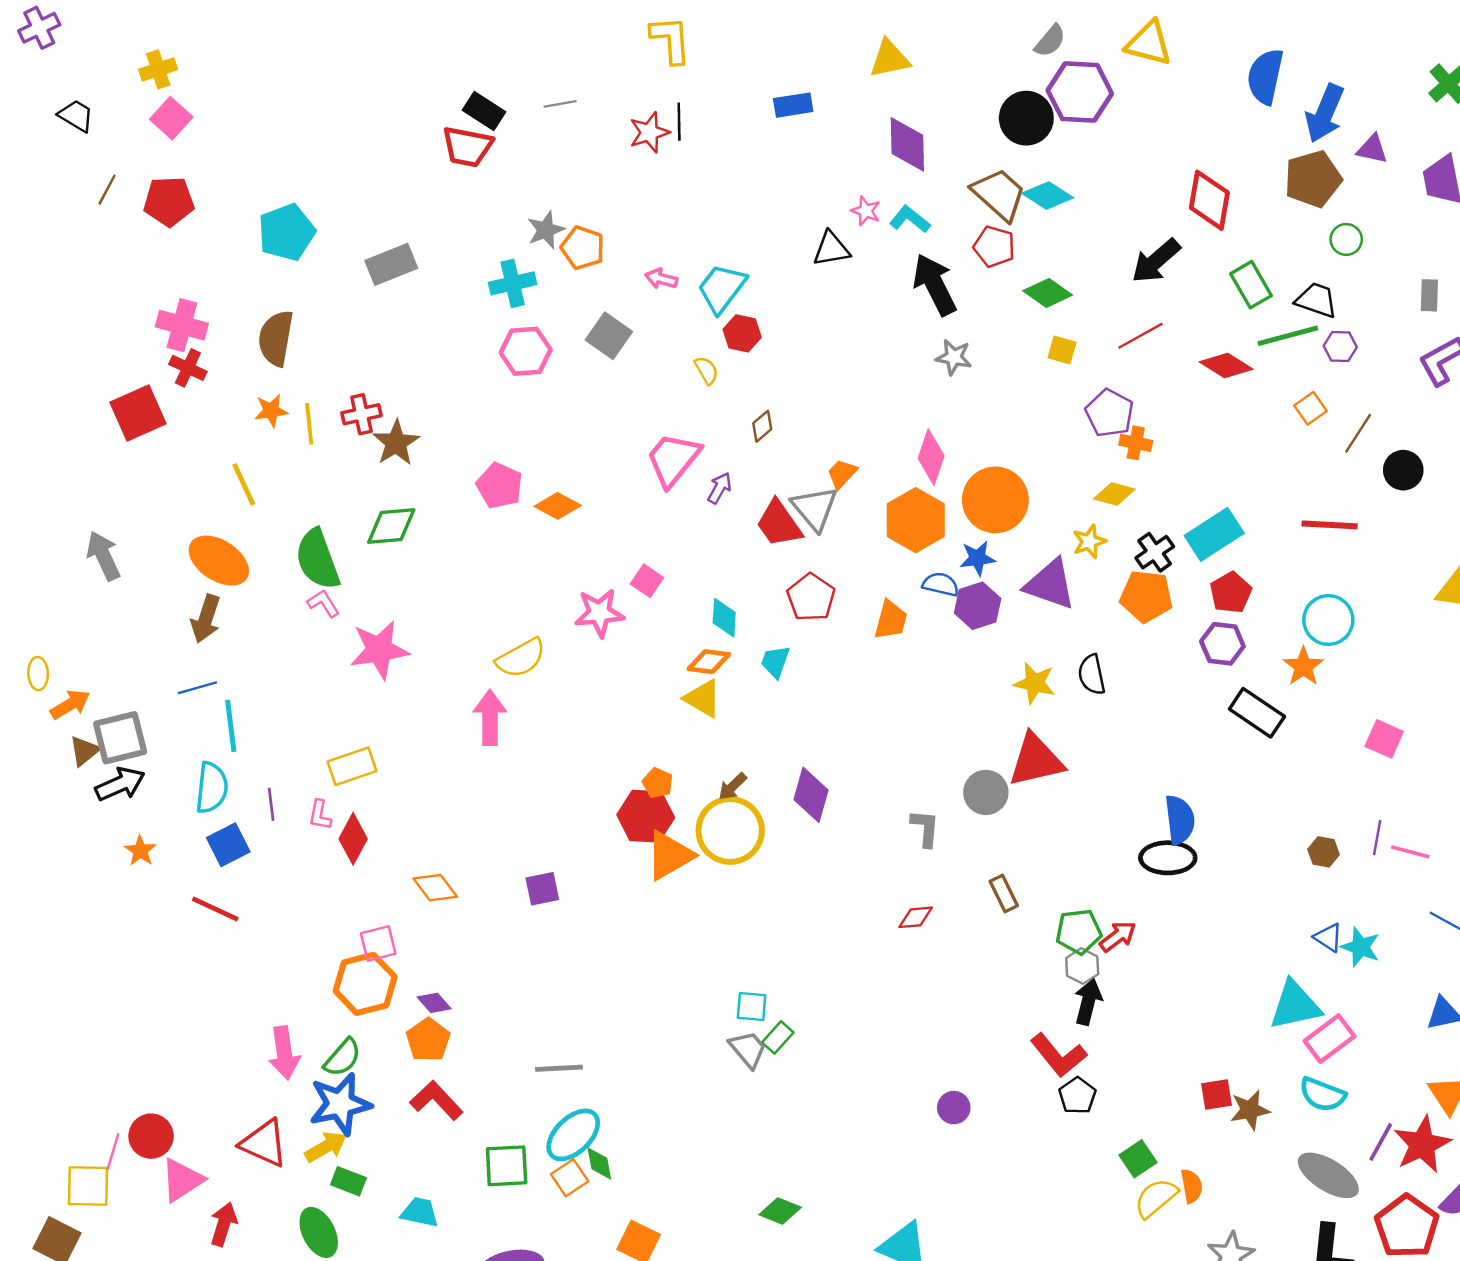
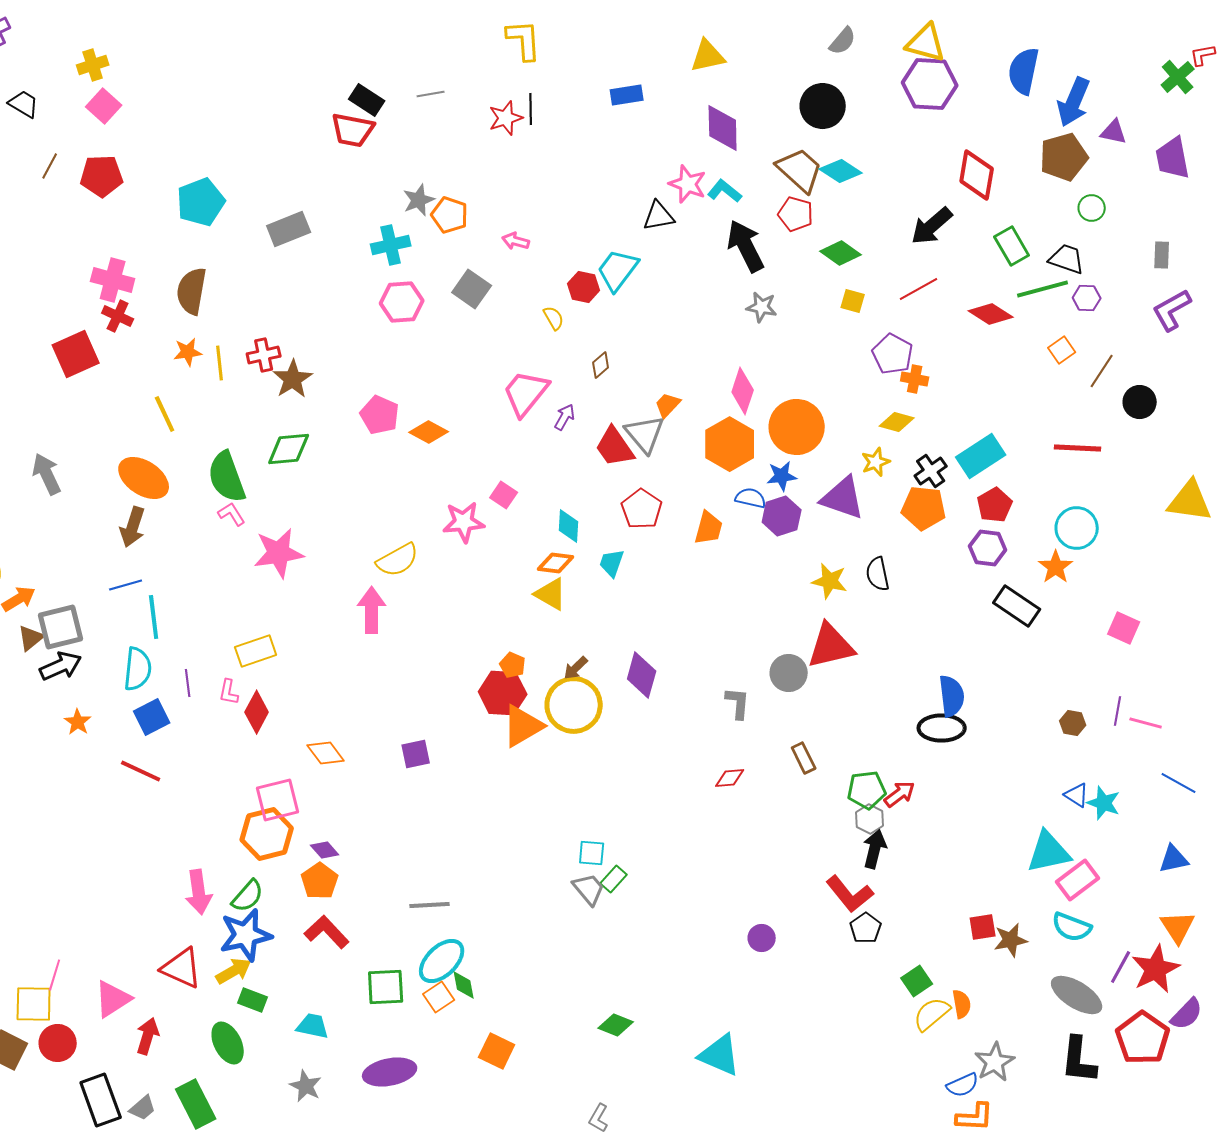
purple hexagon: (1080, 92) -> (930, 84), moved
pink star: (866, 211) -> (688, 184), size x1.5
cyan trapezoid: (722, 288) -> (618, 270), moved
pink square: (378, 943) -> (278, 800), size x1.4
red circle: (151, 1136) -> (58, 1043), moved

